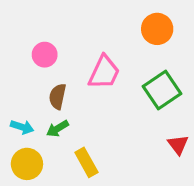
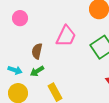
pink circle: (45, 55) -> (20, 18), moved

